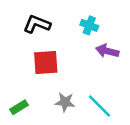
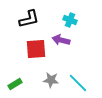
black L-shape: (37, 24) -> (29, 19), turned 145
purple arrow: (107, 51) -> (61, 40), moved

